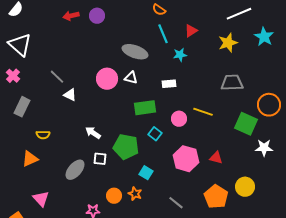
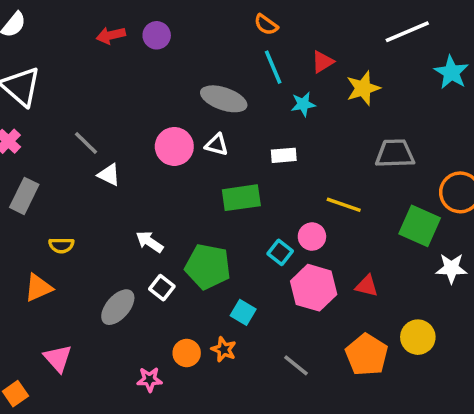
yellow star: (228, 43) -> (363, 88), moved
pink circle: (179, 119) -> (312, 237), moved
cyan square: (155, 134) -> (280, 252), moved
white square: (100, 159) -> (162, 288), turned 32

